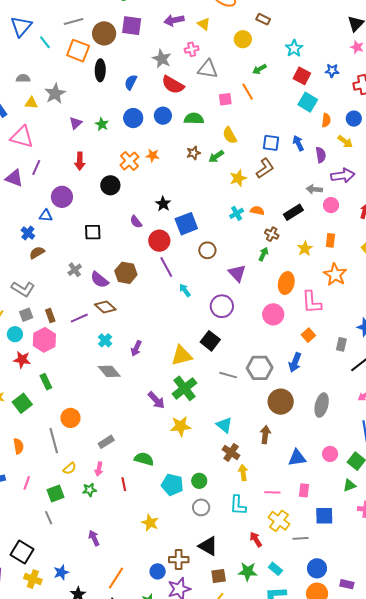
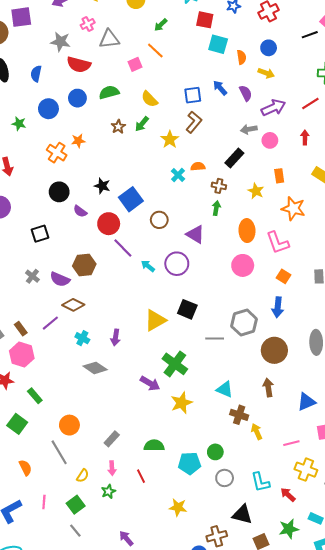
black circle: (110, 185) -> (59, 192), moved
purple circle: (222, 306) -> (177, 264), moved
yellow triangle: (182, 356) -> (155, 320), moved
cyan L-shape: (238, 505) -> (260, 482), moved

